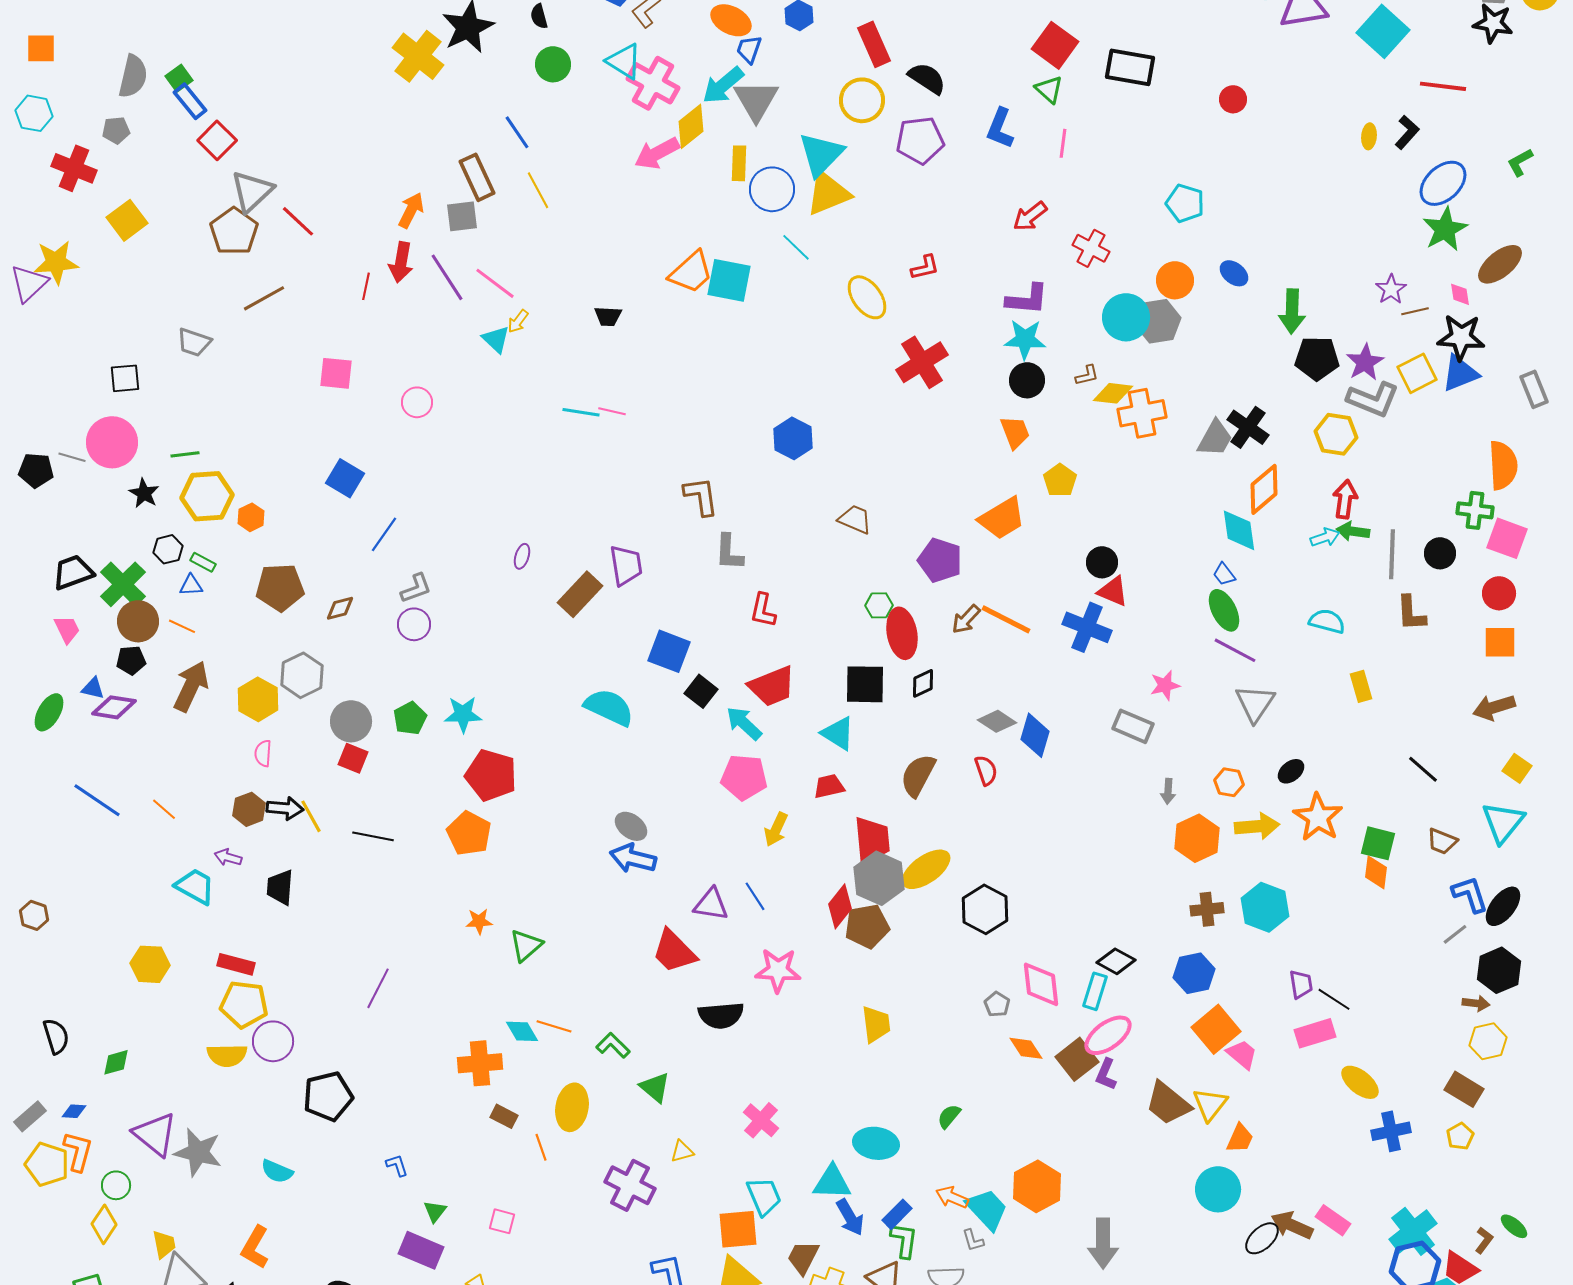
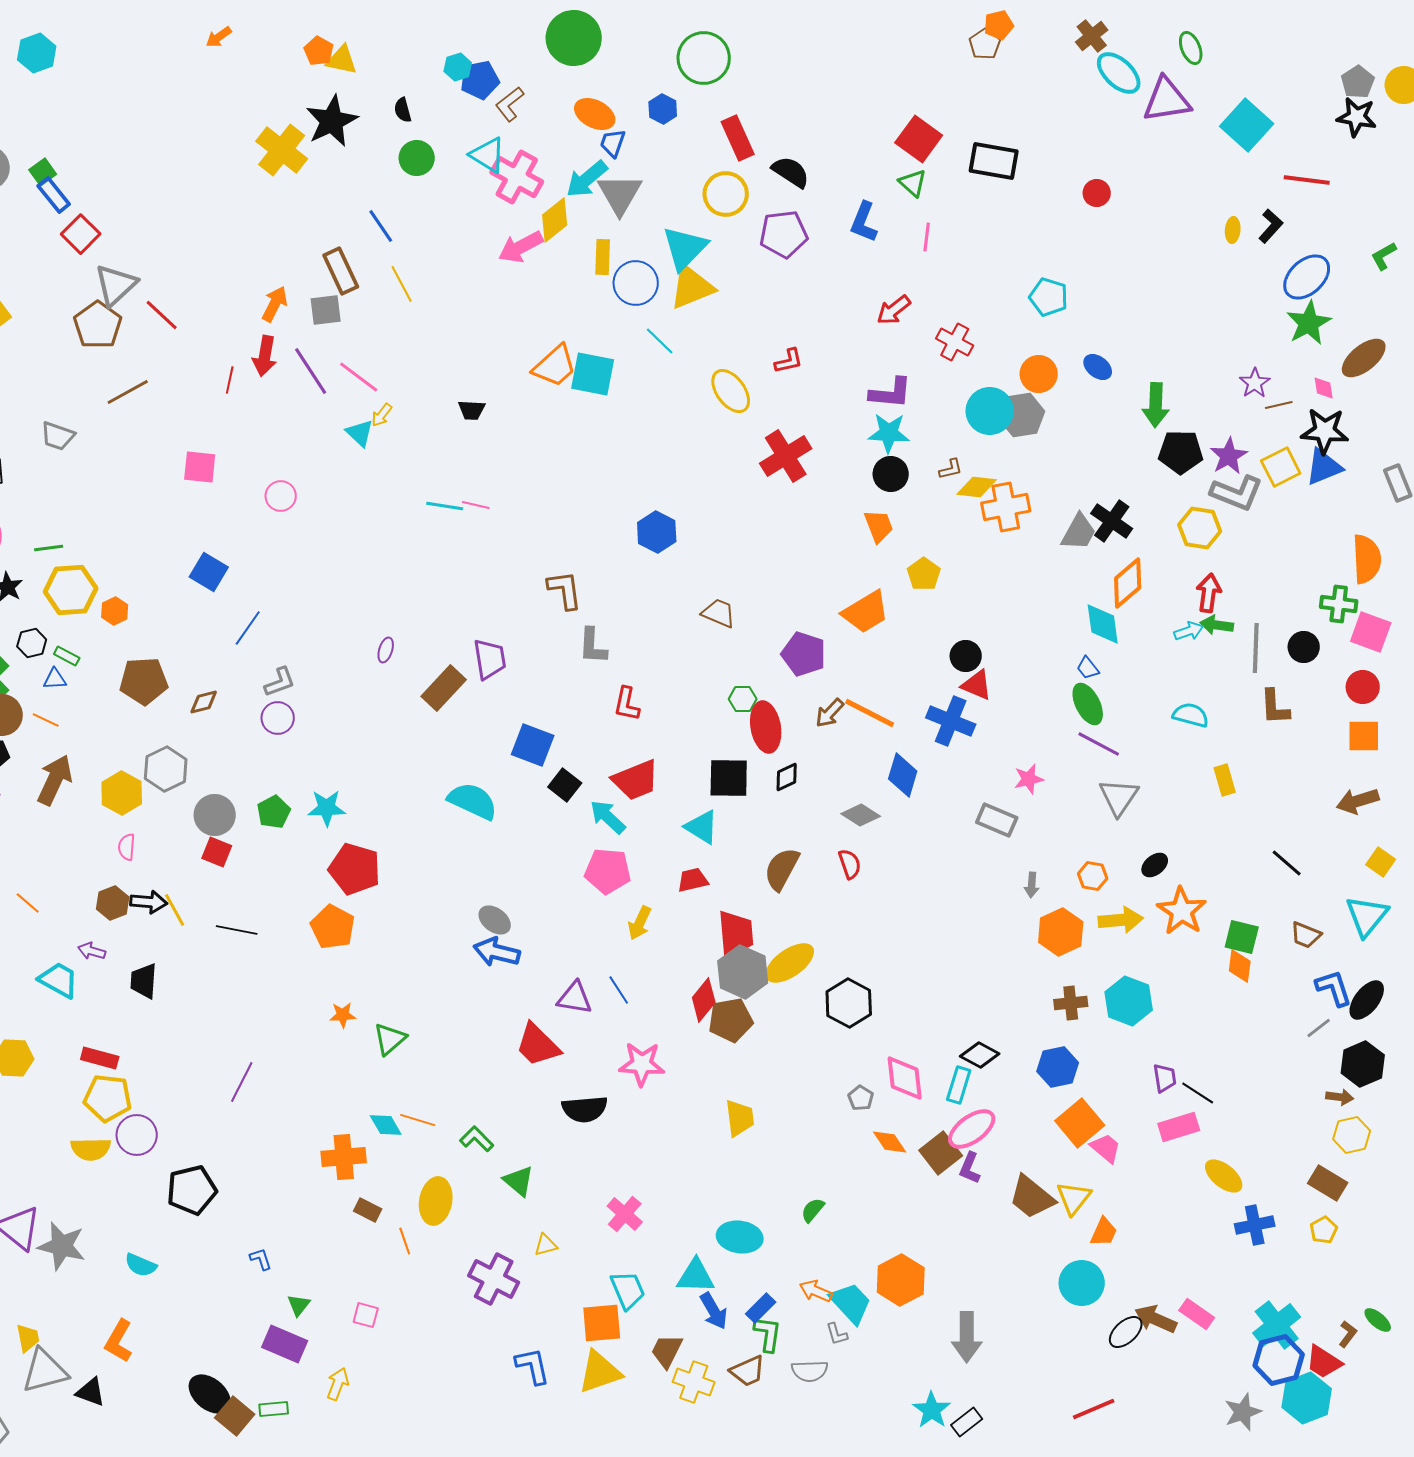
blue diamond: (1035, 735) -> (903, 775), moved

